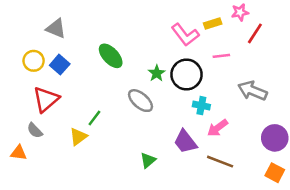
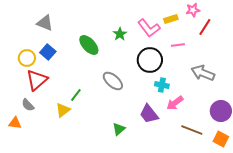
yellow circle: (34, 61) -> (27, 58), moved
green star: (157, 73) -> (120, 34), moved
brown line: (220, 162) -> (192, 130), moved

